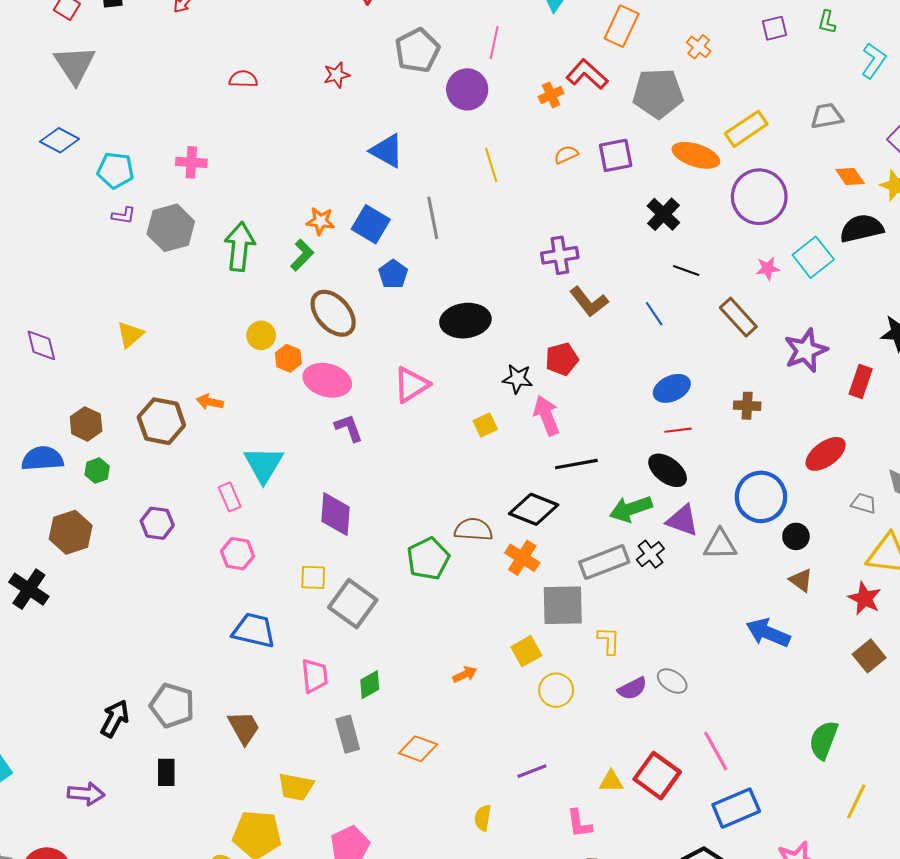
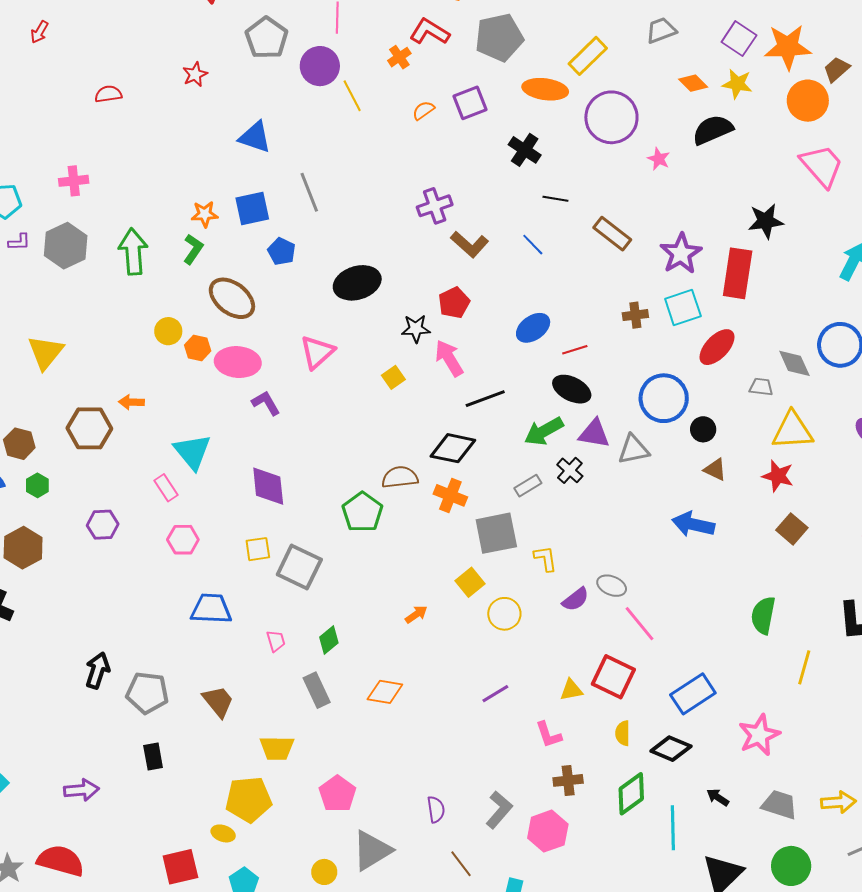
yellow line: (491, 165) -> (352, 96), moved
blue square: (371, 224) -> (252, 209), turned -33
cyan square: (813, 257) -> (683, 308), moved, turned 30
pink star: (768, 268) -> (659, 159), moved, turned -30
yellow triangle: (130, 335) -> (46, 352), size x1.4
red rectangle: (861, 381) -> (738, 273), size x1.6
blue ellipse: (672, 388) -> (533, 328), moved
gray rectangle: (604, 562) -> (528, 486), size x0.6
pink trapezoid: (315, 676) -> (276, 641), size x0.7
black arrow: (115, 718) -> (97, 670), moved
pink line: (716, 751) -> (640, 624), moved
yellow semicircle: (483, 818) -> (623, 733), moved

